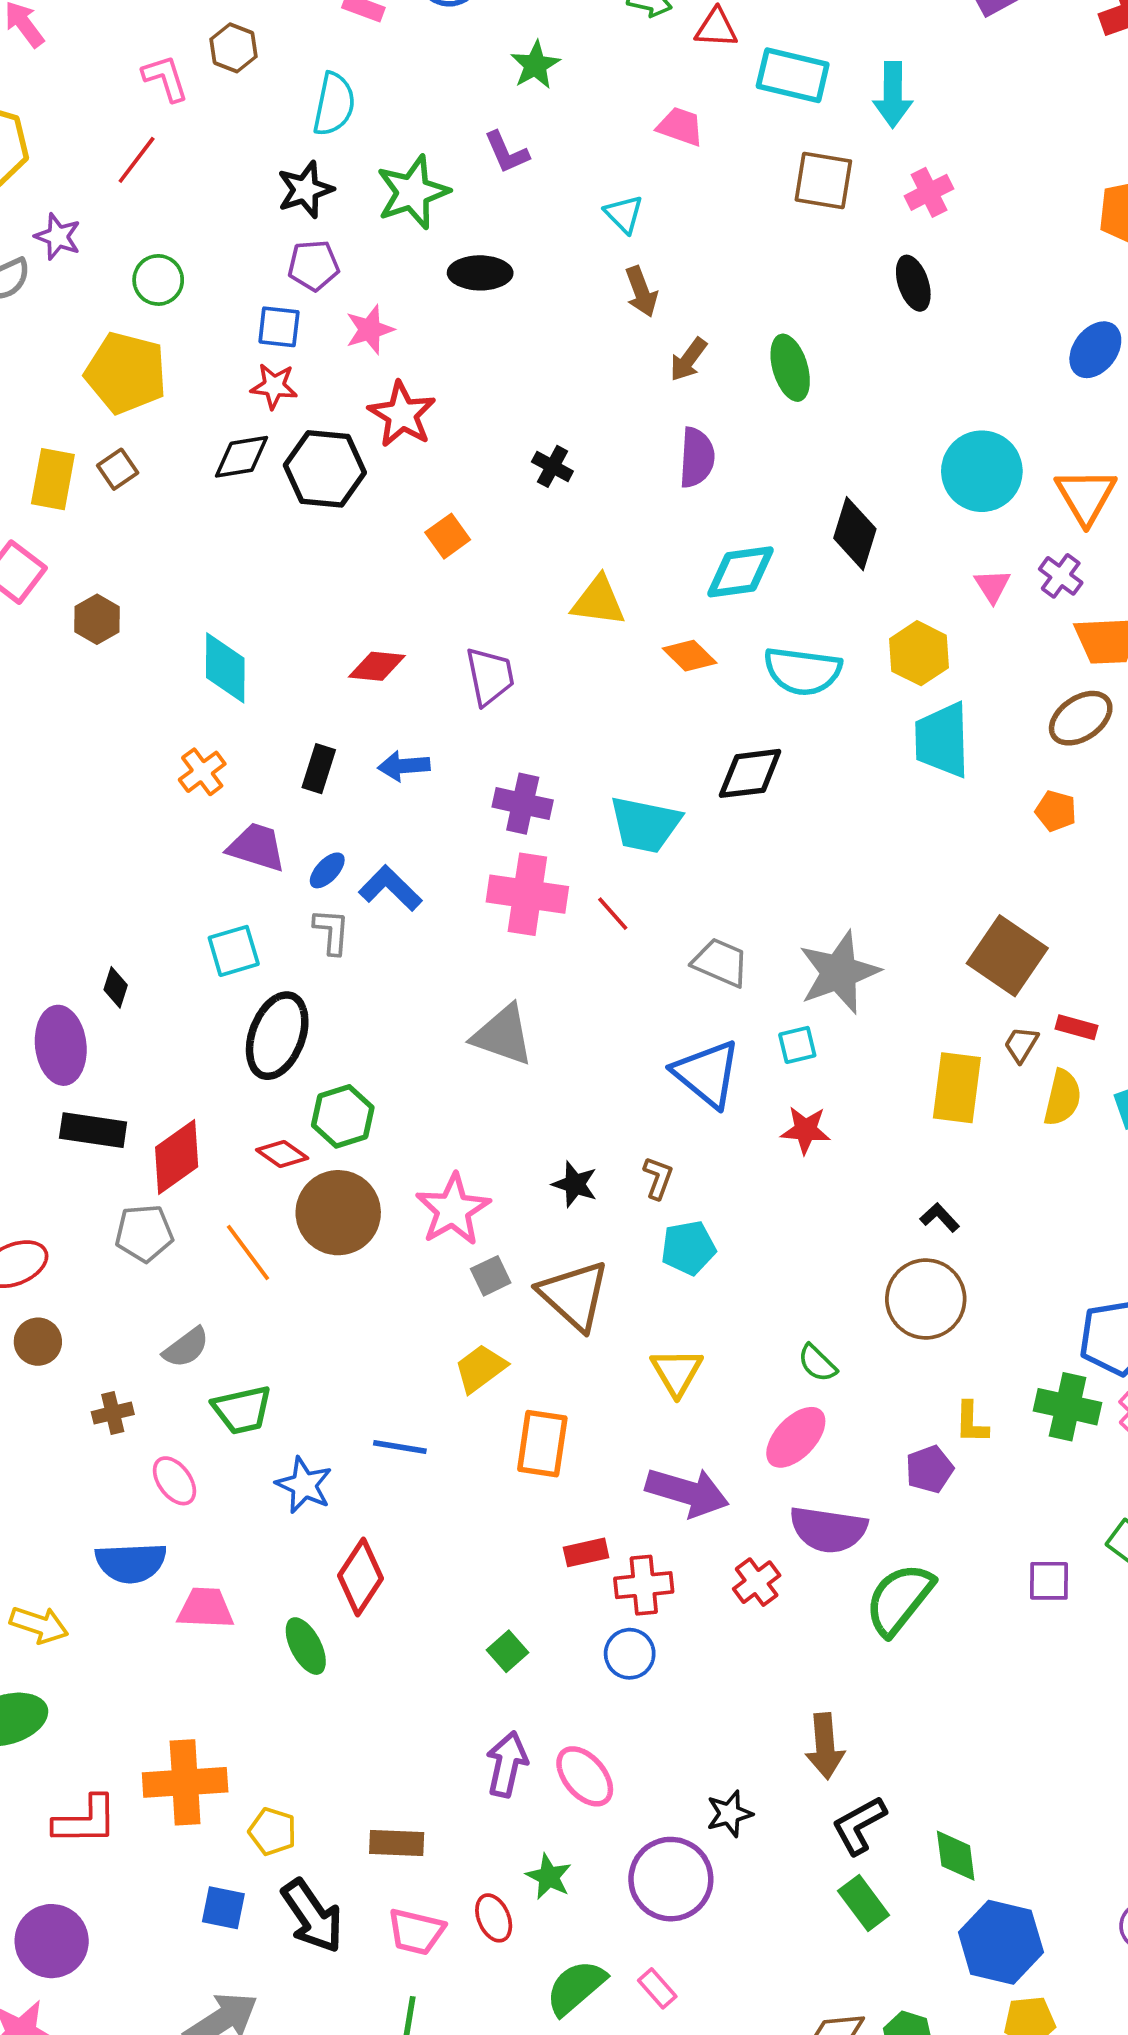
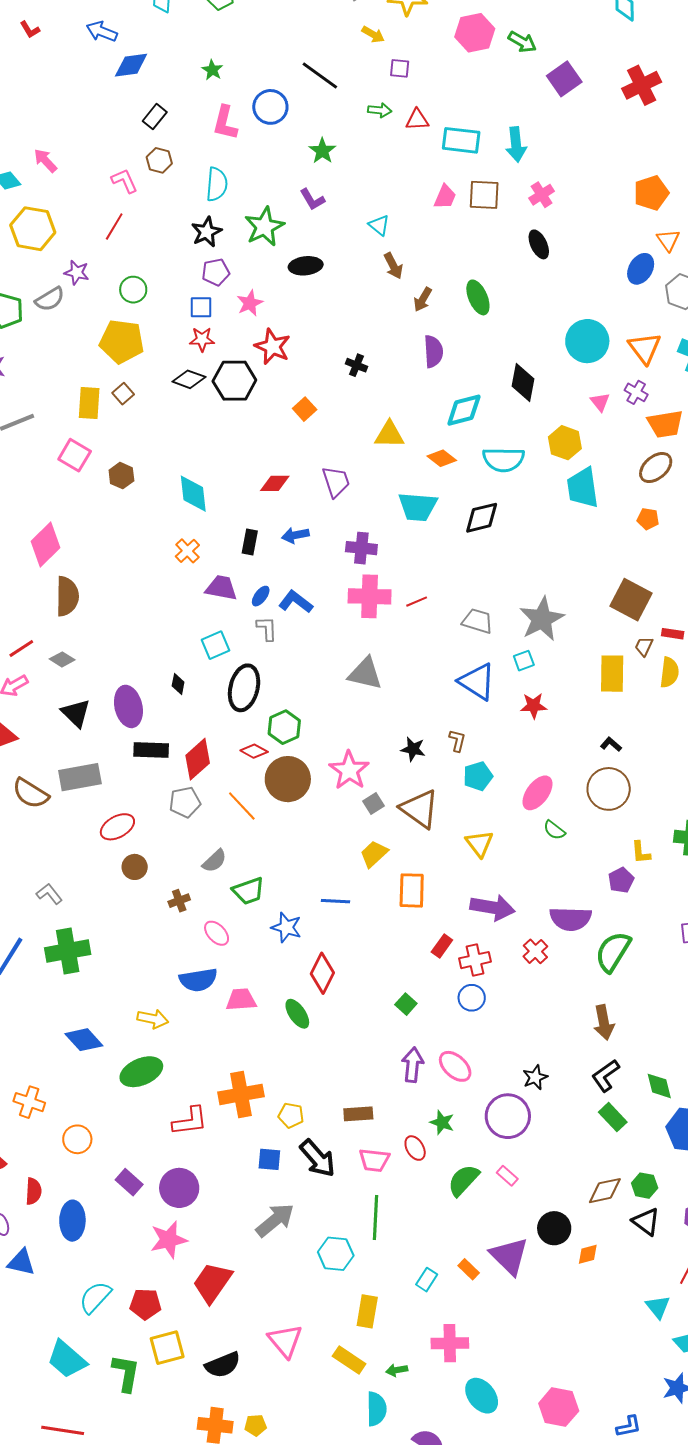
pink trapezoid: (680, 126) -> (445, 197), moved, turned 100
black diamond: (241, 457) -> (189, 379), turned 36
cyan trapezoid: (645, 825) -> (418, 507), moved
red line: (613, 914) -> (417, 602), turned -65
black diamond: (116, 987) -> (178, 684), moved
pink ellipse: (796, 1437) -> (538, 793), moved
red rectangle: (586, 1552) -> (442, 946), turned -35
brown arrow: (825, 1746) -> (604, 1022), moved

